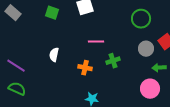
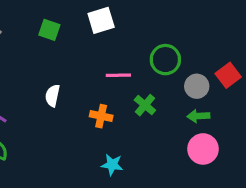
green circle: (141, 19) -> (165, 60), moved
green cross: (113, 61) -> (145, 105), turned -32
green arrow: (159, 68) -> (198, 116), moved

